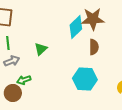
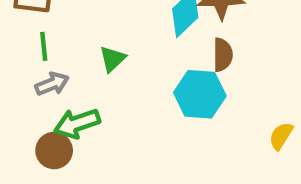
cyan hexagon: (85, 79) -> (200, 94), moved
green arrow: (24, 80) -> (77, 123), size x1.5

